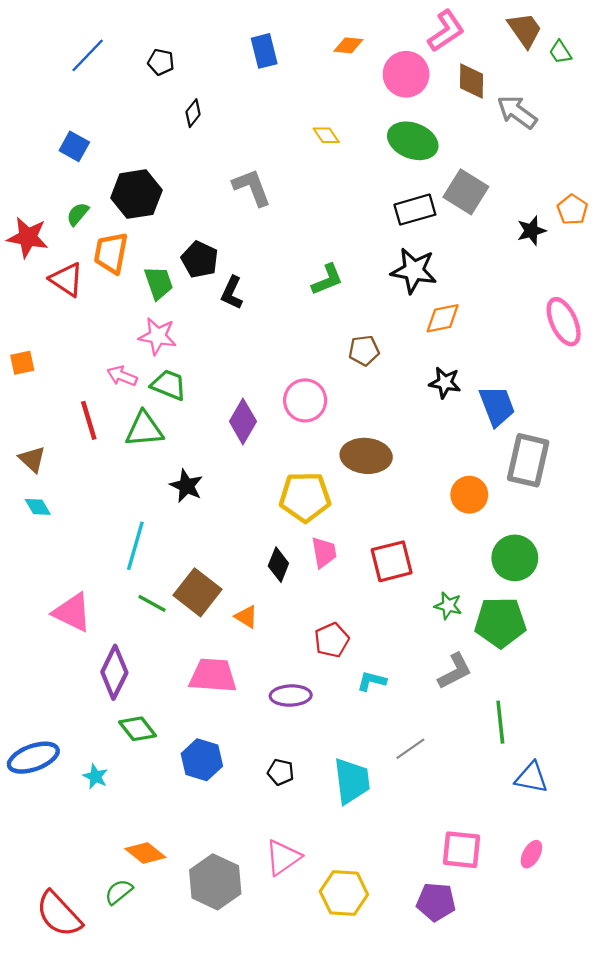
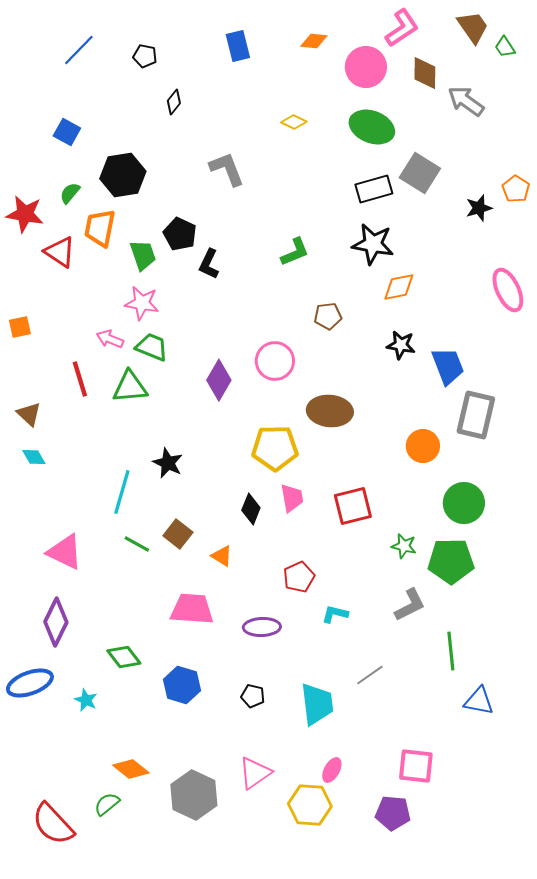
yellow diamond: (326, 135) -> (294, 122), turned -30
black star: (186, 486) -> (168, 463), moved
brown square: (197, 592) -> (178, 534), size x0.7
purple diamond: (114, 672) -> (56, 622), moved
pink ellipse: (531, 854) -> (332, 770), moved

